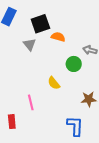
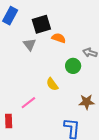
pink line: (31, 102) -> (28, 103), turned 63

